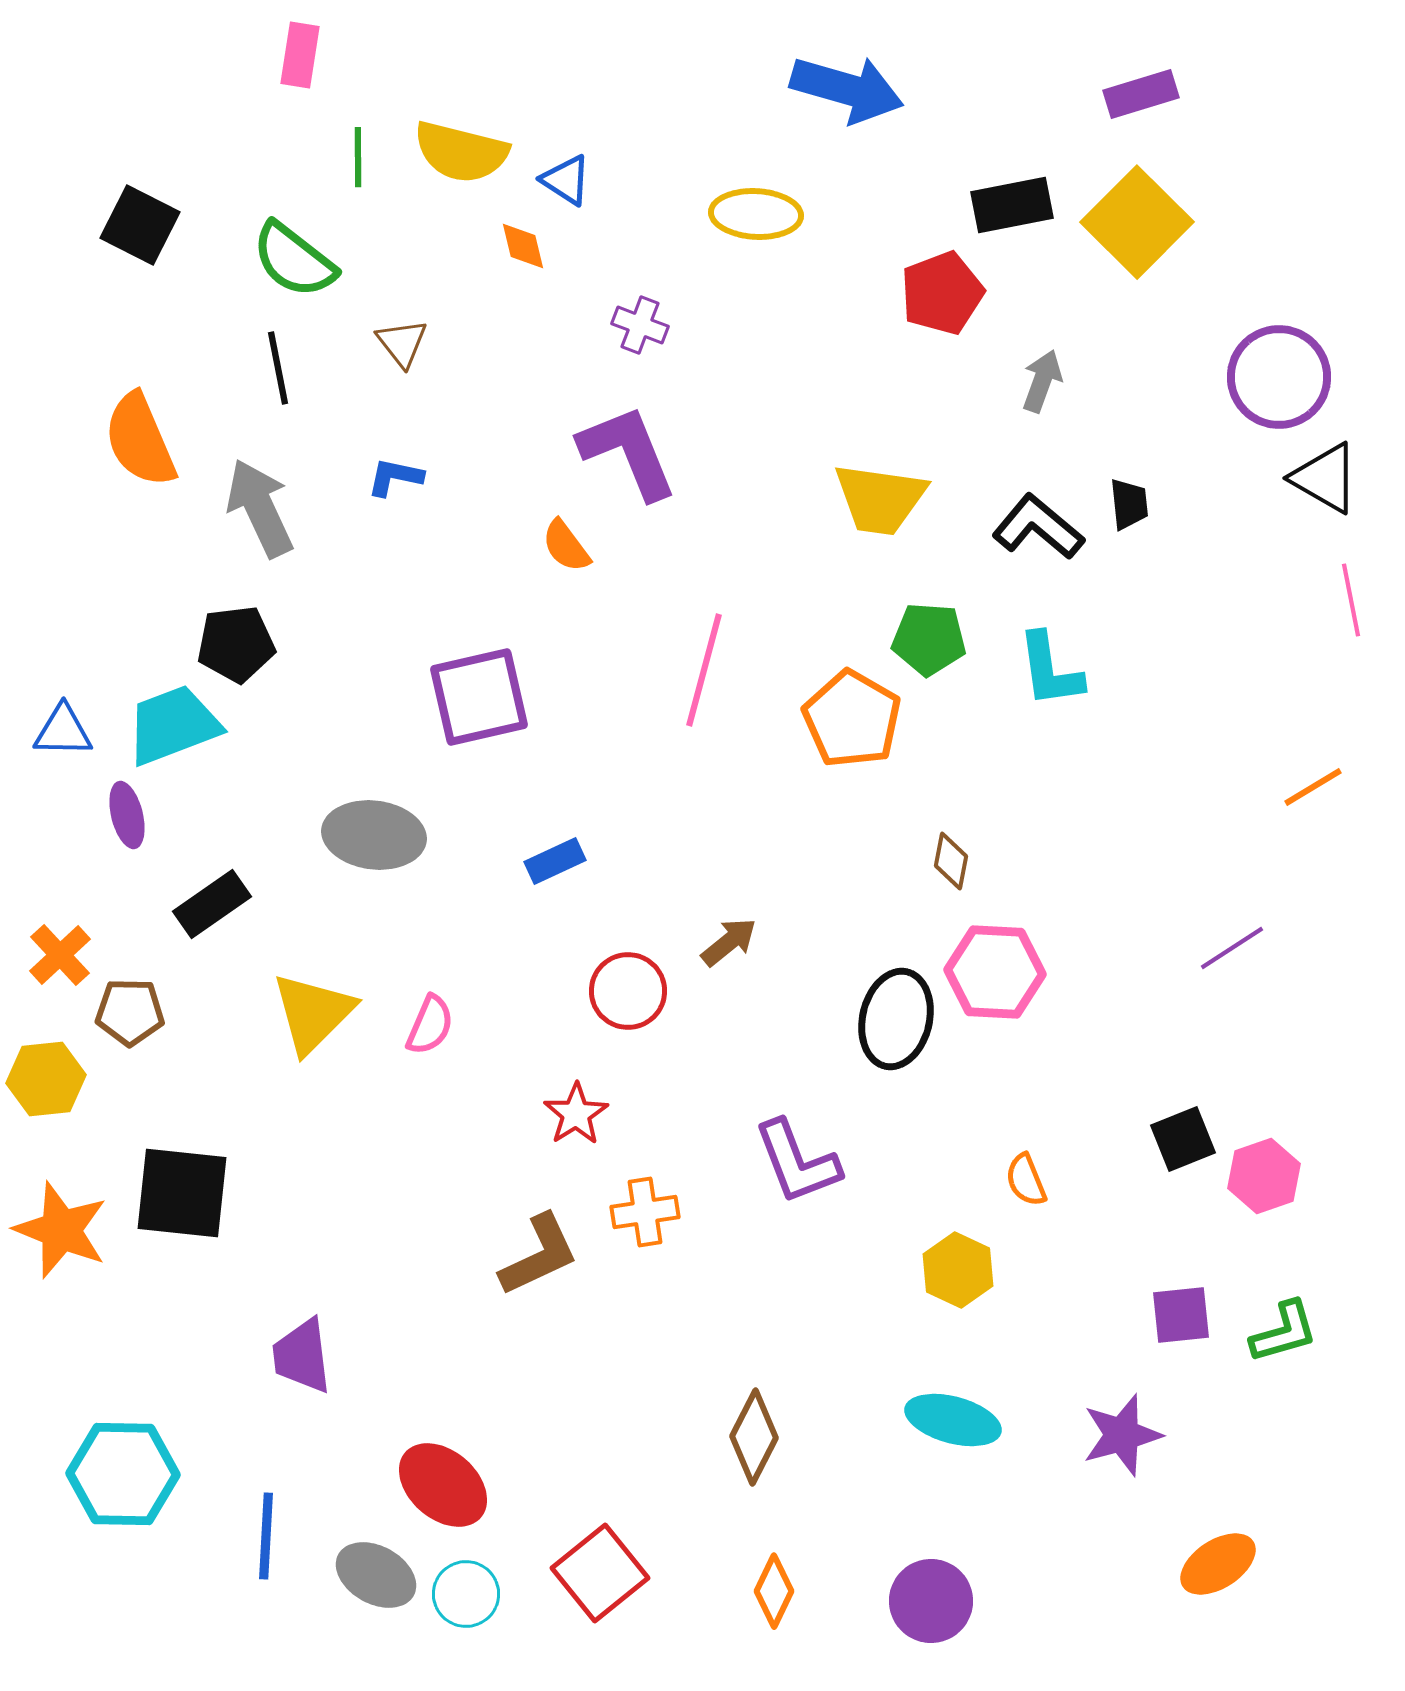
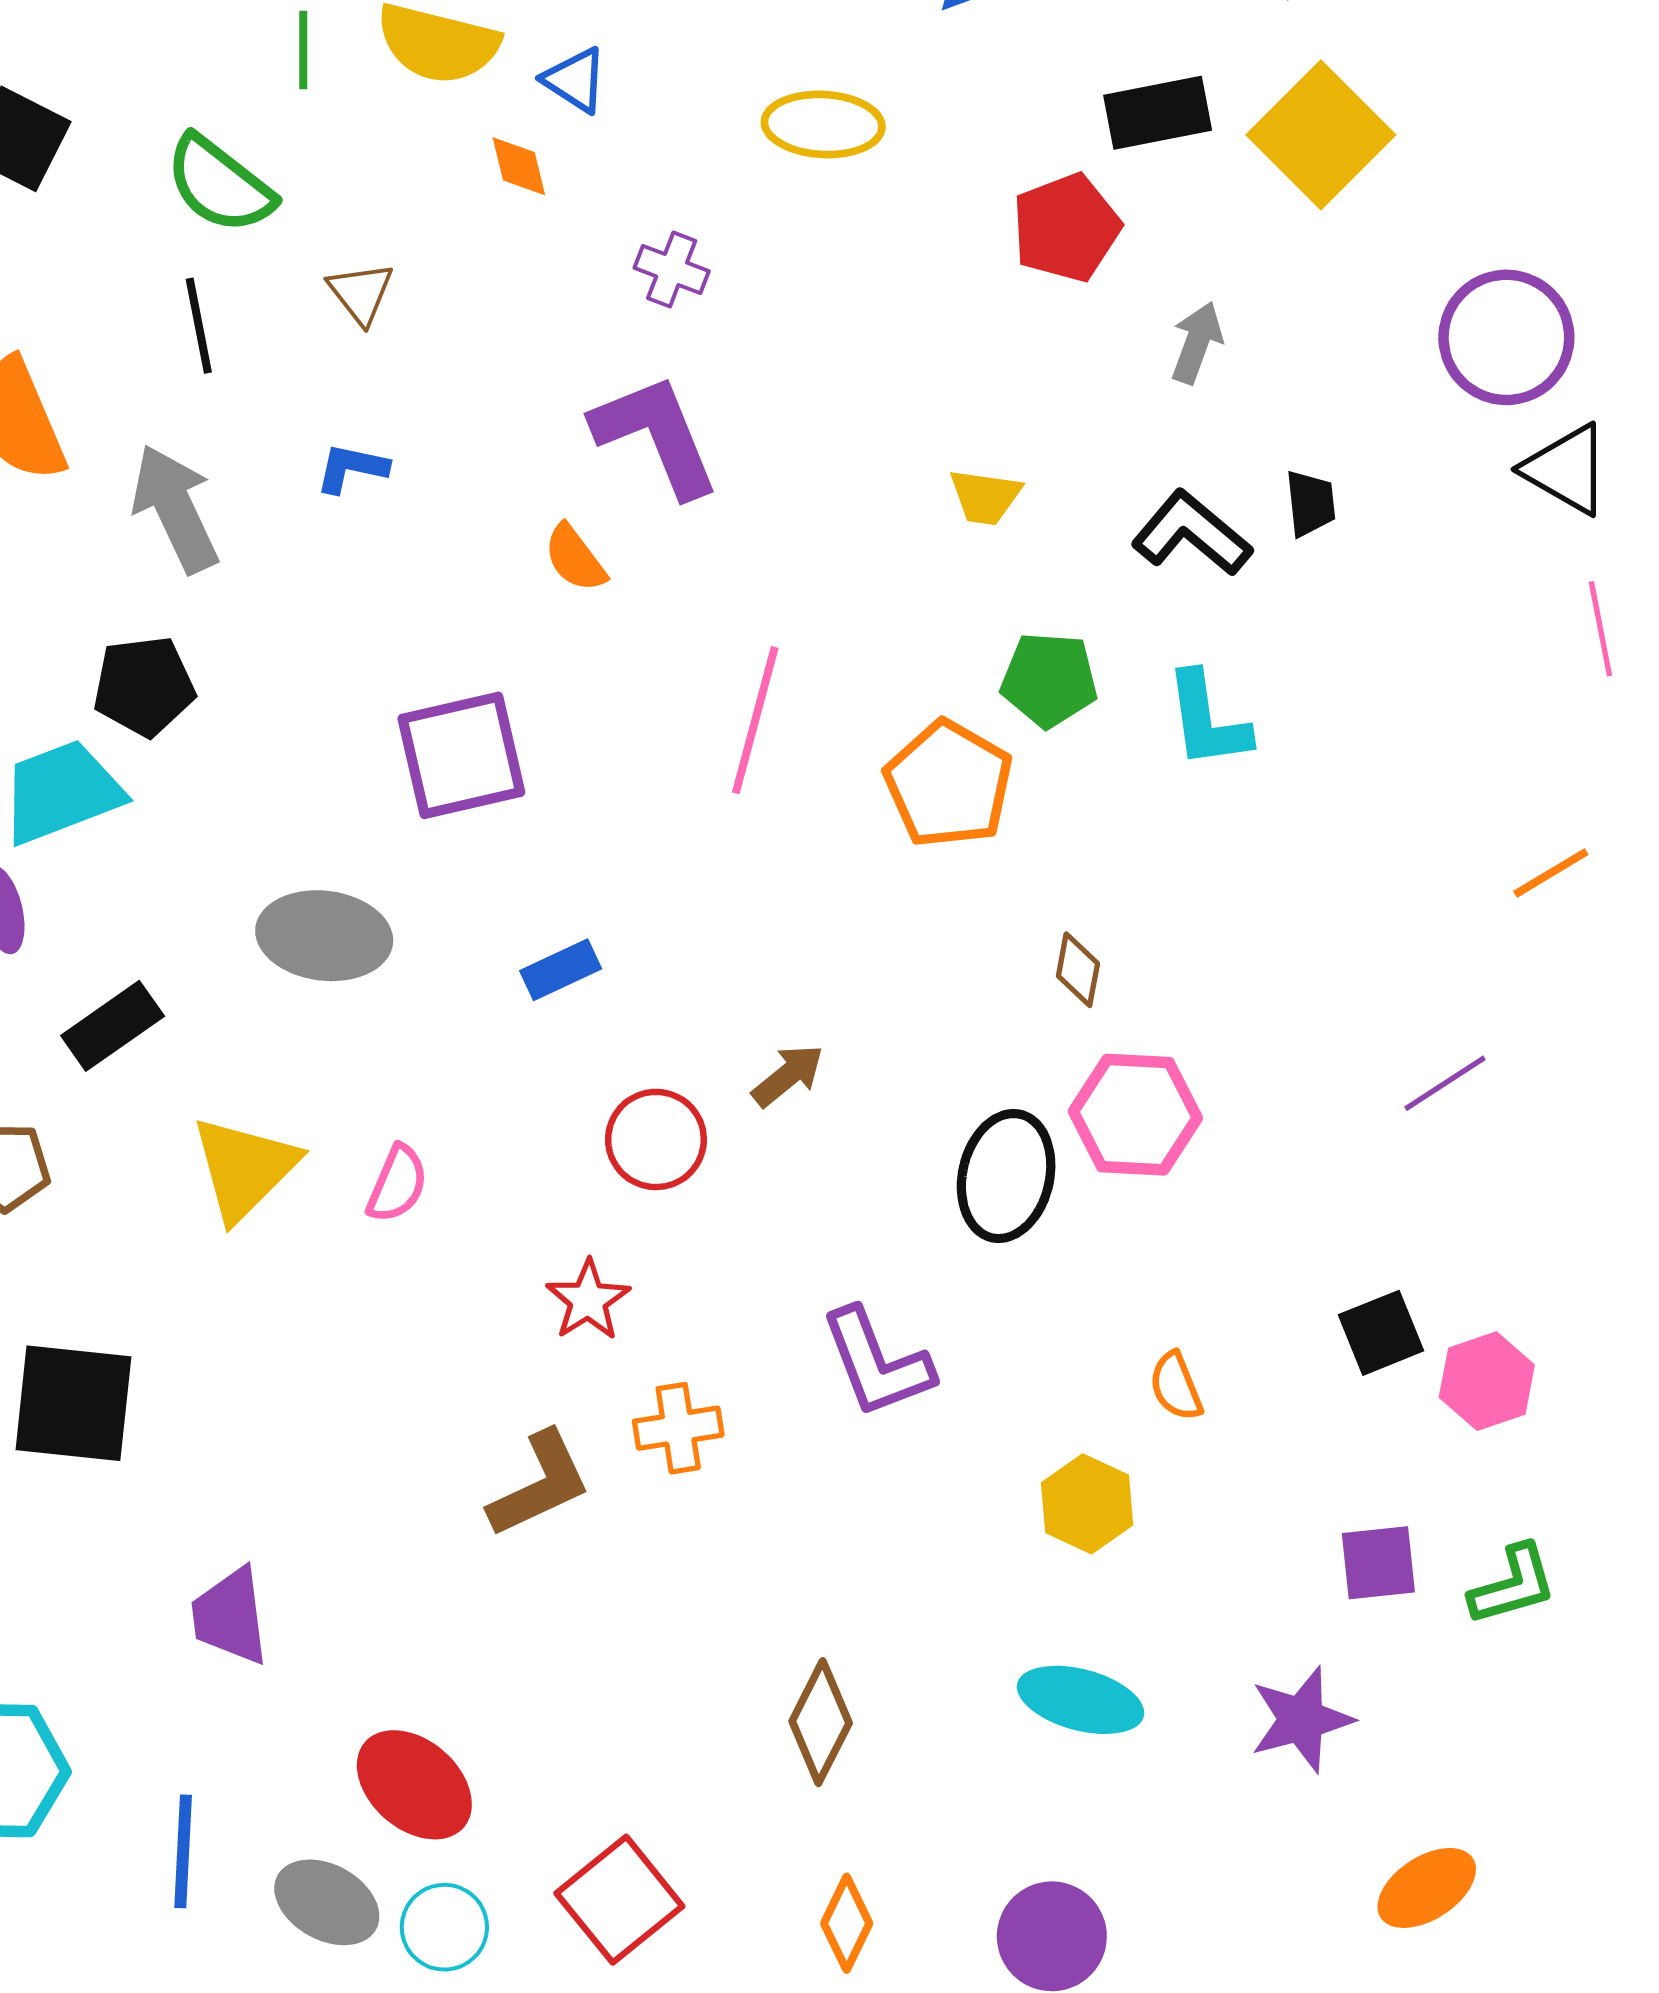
yellow trapezoid: (880, 499) -> (985, 497), size x0.6

